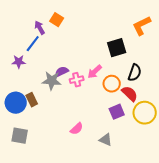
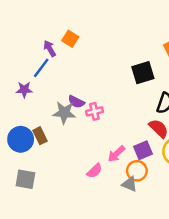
purple semicircle: (62, 72) -> (76, 102), turned -128
pink arrow: (95, 72) -> (116, 154), moved
orange circle: (112, 84) -> (137, 171), moved

